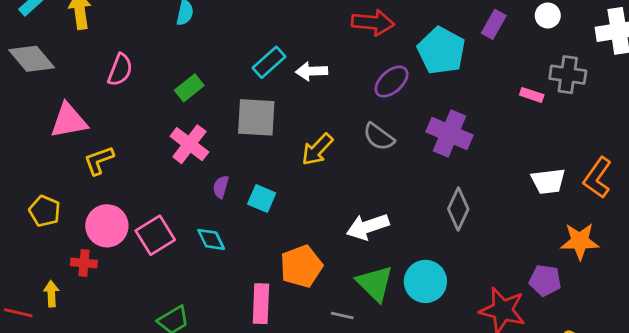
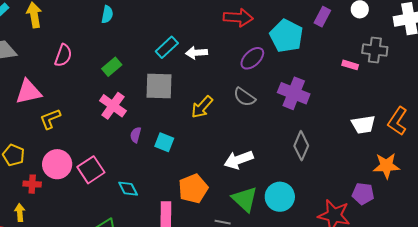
cyan diamond: (211, 239) -> (128, 189), moved
red cross: (84, 263) -> (32, 184), moved

